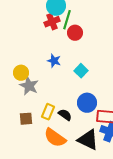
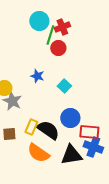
red cross: (52, 22) -> (62, 27), moved
black semicircle: (65, 115) -> (48, 130), size x1.6
black triangle: (88, 140) -> (71, 155), turned -35

